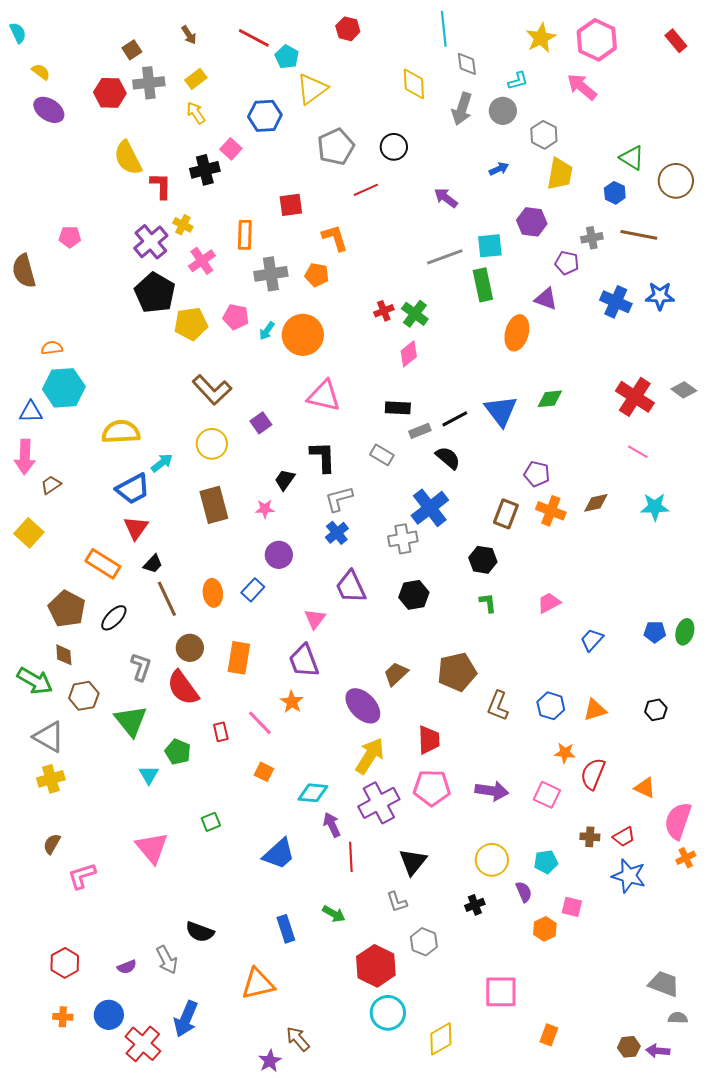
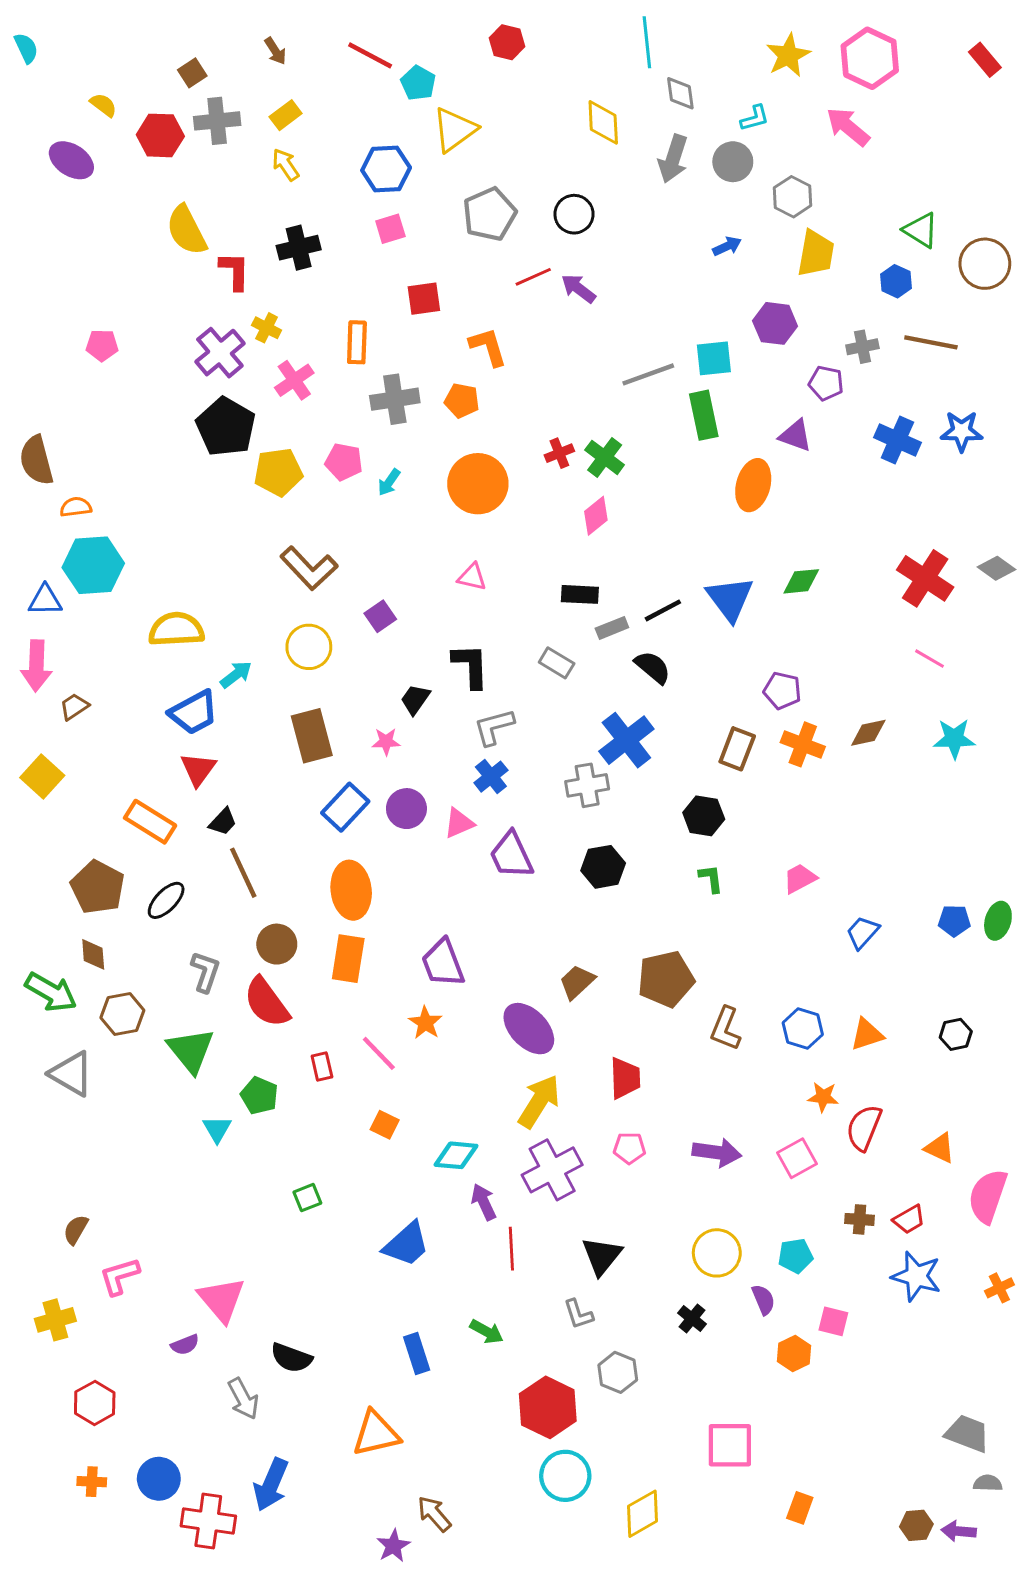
yellow semicircle: (41, 72) -> (103, 105), moved
pink square: (231, 149) -> (390, 229), moved, turned 30
purple arrow: (446, 198) -> (578, 288), moved
brown semicircle: (24, 271) -> (36, 460), moved
orange circle: (303, 335) -> (478, 484), moved
pink triangle: (324, 396) -> (472, 577), size x0.6
blue rectangle: (253, 590) -> (345, 807), moved, size x1.4
orange ellipse: (213, 593) -> (351, 890), moved, size x1.4
pink triangle: (315, 619) -> (459, 823), moved, turned 30
yellow cross: (51, 779) -> (55, 1320), moved
pink pentagon: (432, 788) -> (629, 1148), size x0.6
pink square: (547, 795) -> (797, 1158), turned 36
pink triangle: (152, 848) -> (221, 1300), moved
orange cross: (686, 858) -> (999, 1288), moved
black cross: (475, 905) -> (692, 1318), turned -30
purple semicircle: (127, 967) -> (185, 1345), moved
red cross: (143, 1044) -> (208, 1521), turned -33

